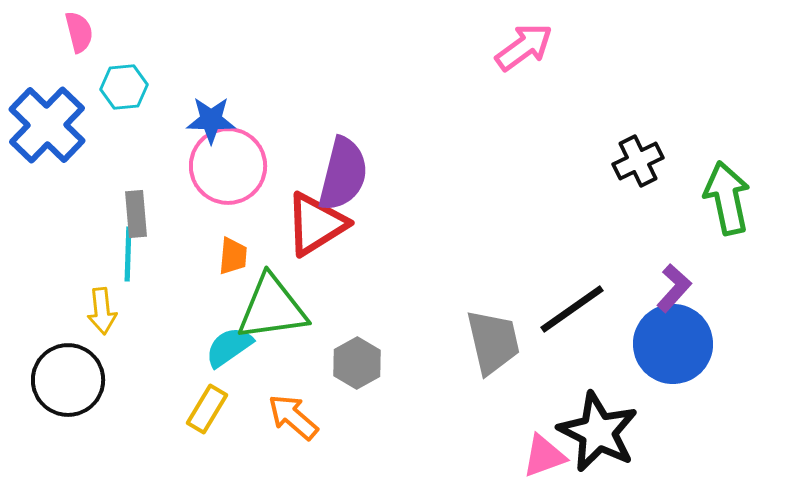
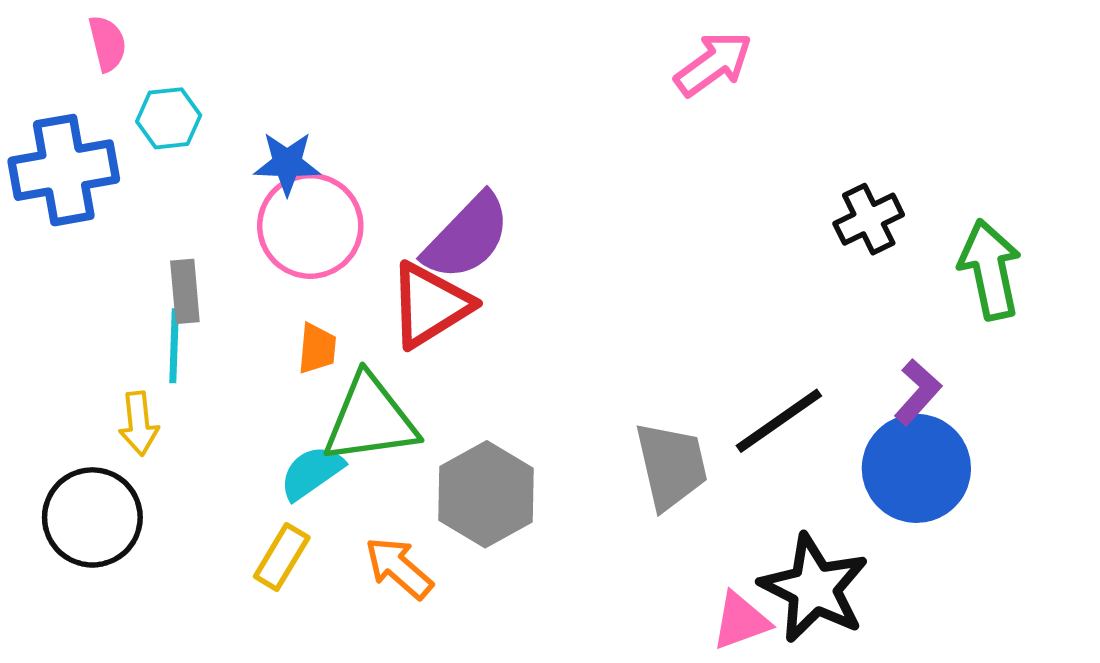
blue cross: (47, 125) -> (64, 170), turned 36
purple semicircle: (343, 174) -> (467, 237), turned 30
gray hexagon: (357, 363) -> (486, 494), size x1.5

